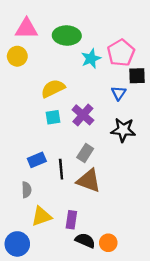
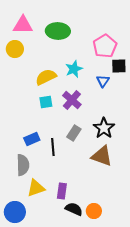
cyan star: (91, 59) -> (74, 69), moved
black star: (123, 130) -> (104, 128), moved, turned 30
brown triangle: (89, 181) -> (102, 156), moved
gray semicircle: (26, 190) -> (23, 165), size x1.5

